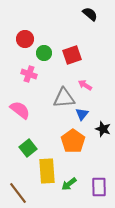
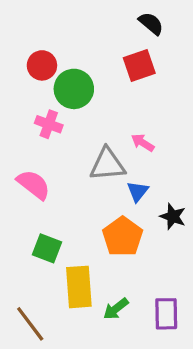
green circle: (44, 53) -> (74, 89), size x1.5
red square: (72, 55) -> (139, 65), moved
green square: (28, 148) -> (47, 248), turned -30

